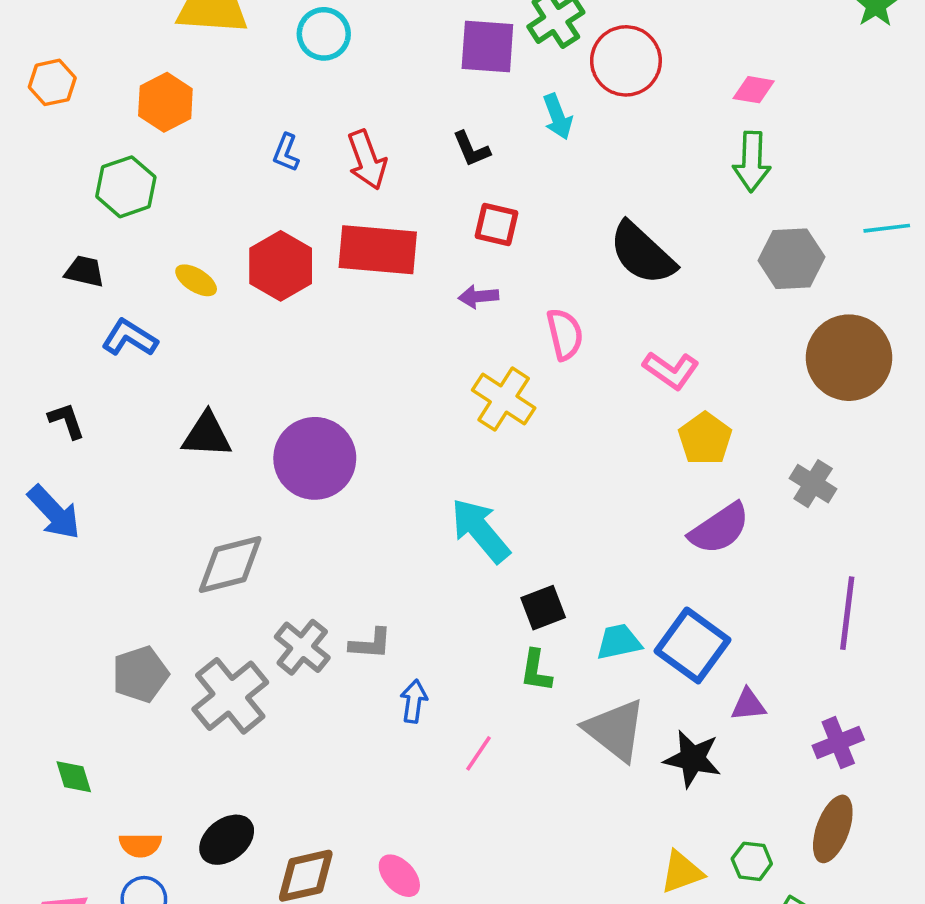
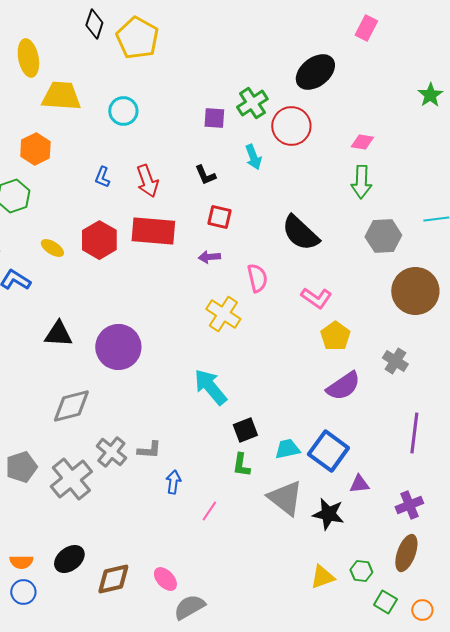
purple square: (487, 46) -> (214, 118), size x0.7

